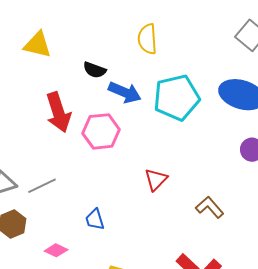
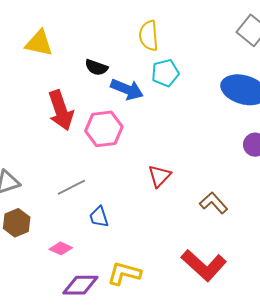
cyan pentagon: (177, 98) -> (165, 73), moved, size x0.6
gray line: (42, 186) -> (71, 187), moved

